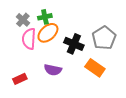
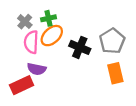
orange rectangle: (95, 68) -> (115, 73), moved, turned 42
purple semicircle: (53, 70) -> (37, 69), moved
red rectangle: (20, 79) -> (22, 85), size x1.5

